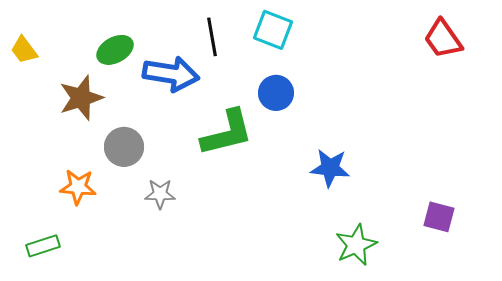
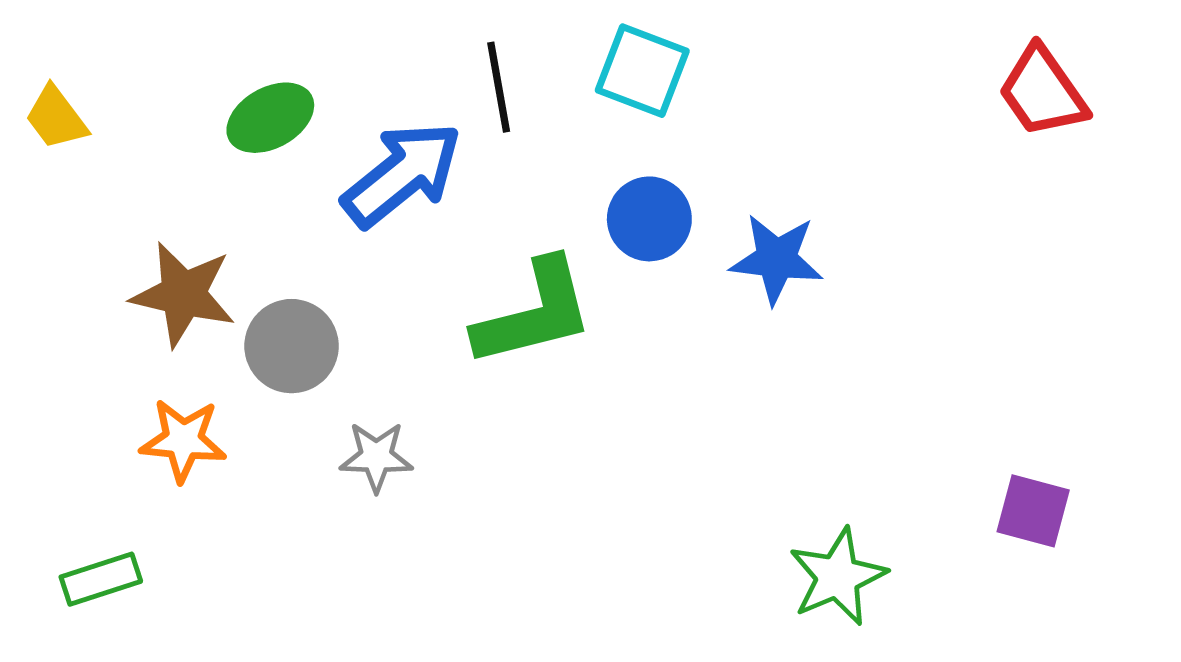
blue arrow: (171, 74) -> (402, 174), turned -48
brown star: (81, 98) -> (183, 294), moved, turned 30
blue star: (330, 168) -> (776, 259), moved

